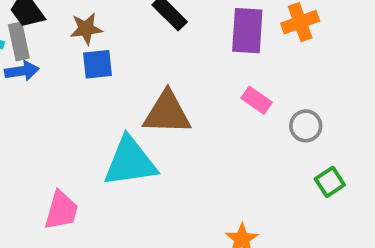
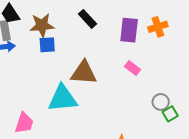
brown star: (86, 29) -> (42, 25), size x1.4
gray circle: (306, 126) -> (161, 102), moved

